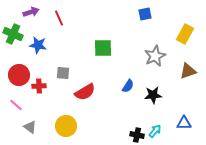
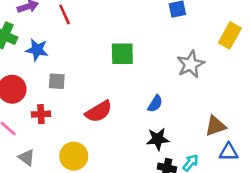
brown triangle: (188, 71) -> (215, 126), moved
gray square: (63, 73) -> (57, 81), moved
red cross: (39, 86) -> (41, 114), moved
black star: (153, 95) -> (158, 139), moved

